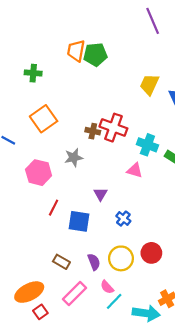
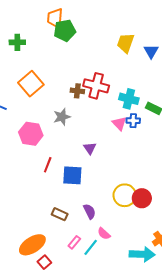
green pentagon: (95, 55) -> (65, 31), moved
pink triangle: (135, 170) -> (119, 123), turned 35
blue cross: (123, 219) -> (133, 121), moved, turned -32
yellow circle: (121, 258) -> (125, 195), moved
pink rectangle: (74, 294) -> (74, 242), size x0.6
cyan line: (114, 301) -> (91, 247), moved

